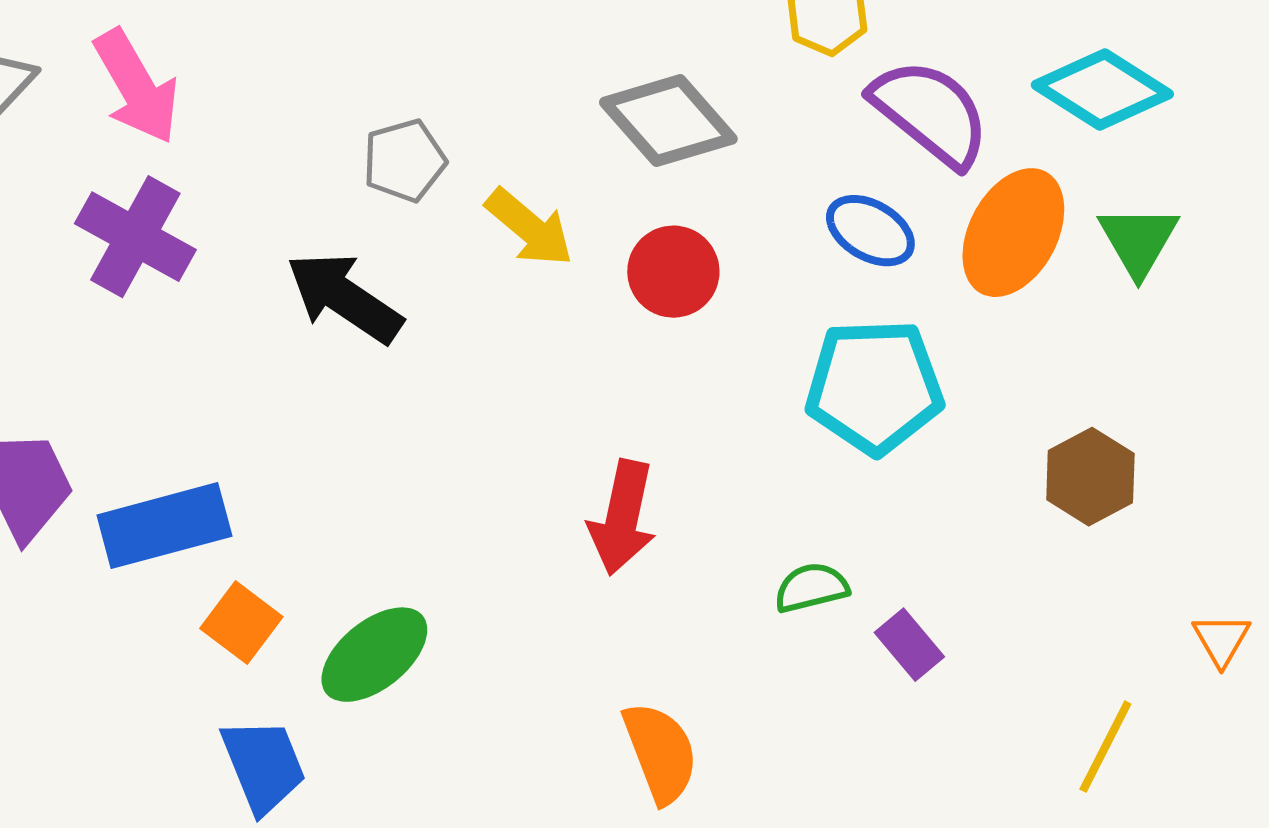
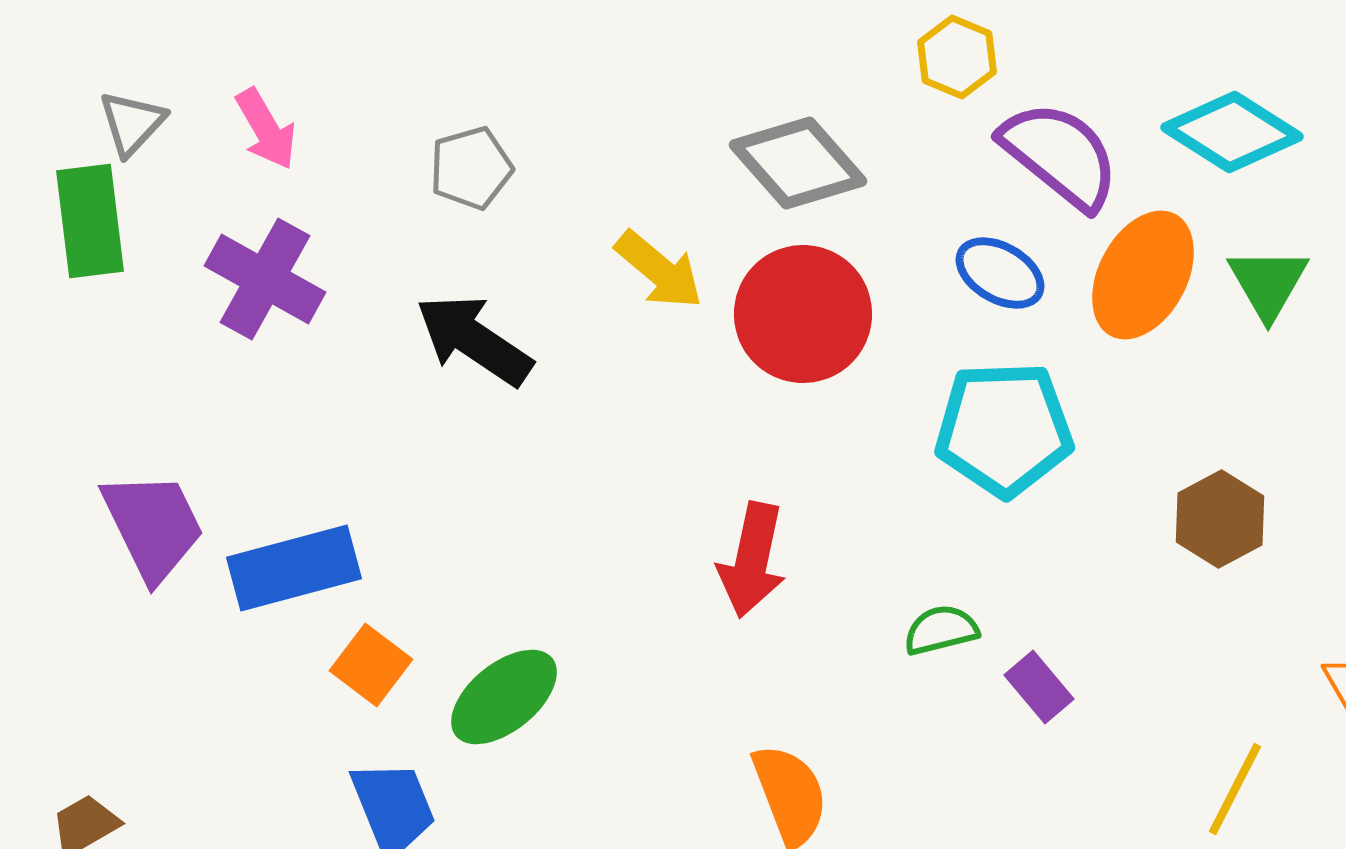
pink arrow: (136, 87) -> (266, 129), size x0.7
gray pentagon: (404, 161) -> (471, 168), moved
red circle: (673, 272) -> (803, 314), size x1.5

